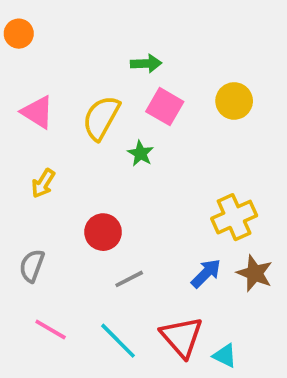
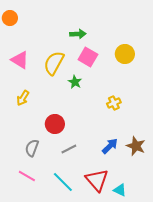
yellow cross: (234, 217) -> (114, 103), moved, size x0.6
gray semicircle: (32, 266) -> (32, 148), moved

